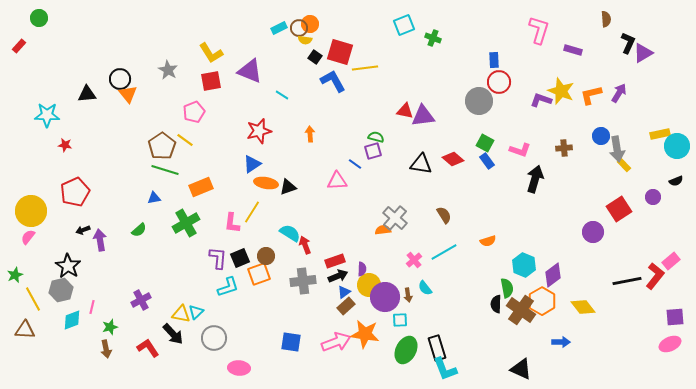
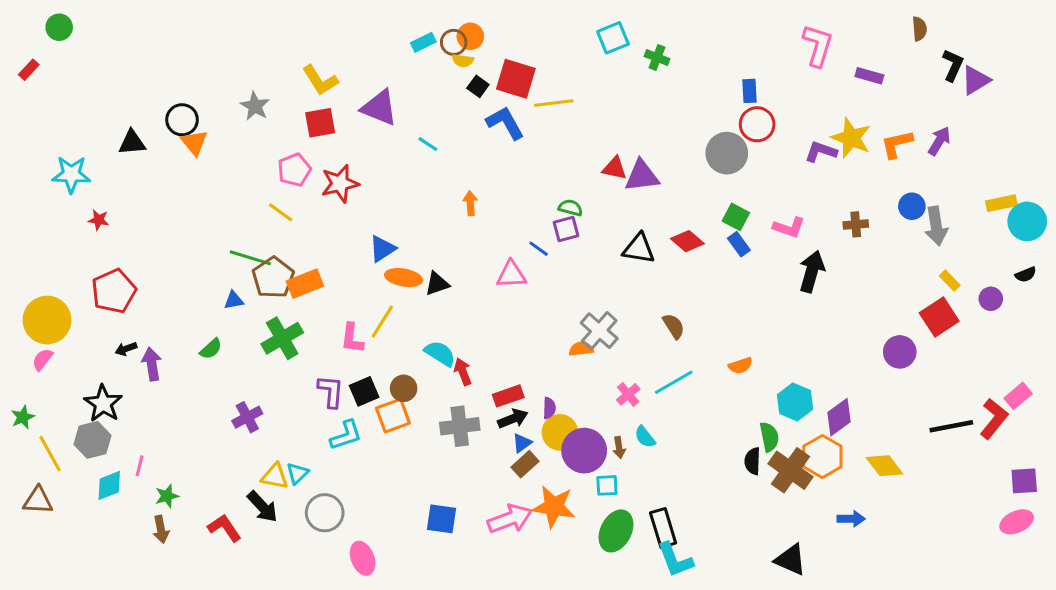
red star: (259, 131) -> (340, 183), moved
brown pentagon: (162, 146) -> (273, 278), moved
yellow rectangle: (624, 165) -> (950, 281), moved
purple cross: (141, 300) -> (247, 417), moved
pink ellipse: (239, 368) -> (363, 558), turned 65

